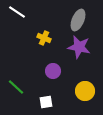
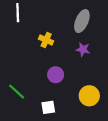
white line: (17, 12) -> (18, 13), turned 54
purple star: (79, 47) -> (83, 49), size x0.6

